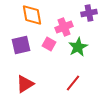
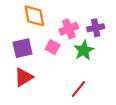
purple cross: (89, 13) -> (96, 28), moved
red triangle: (25, 84) -> (24, 77), moved

